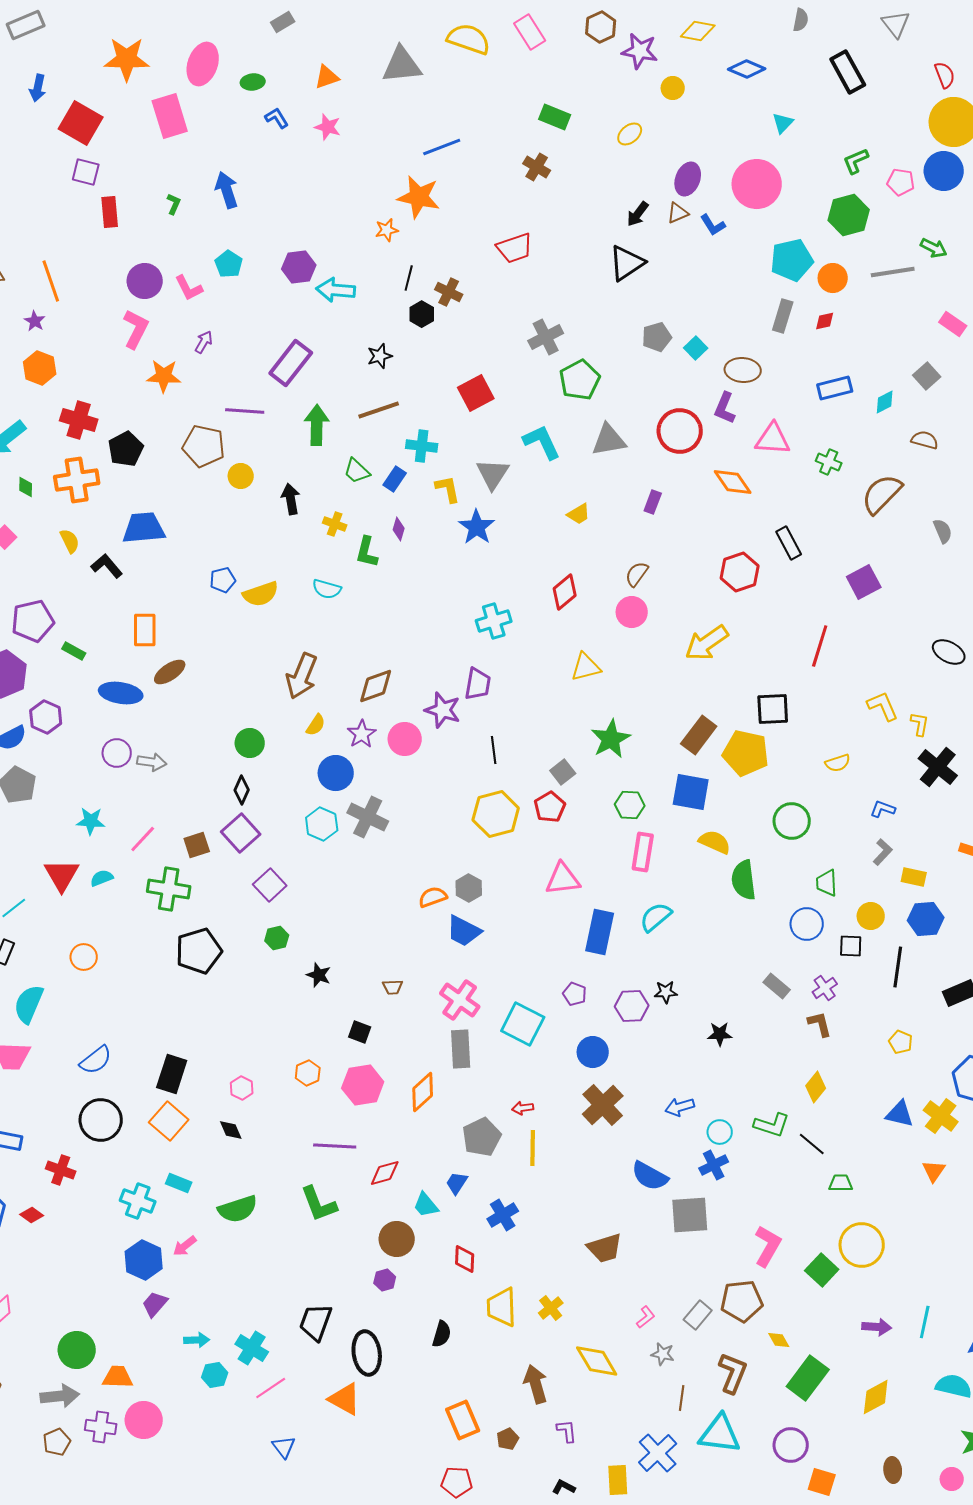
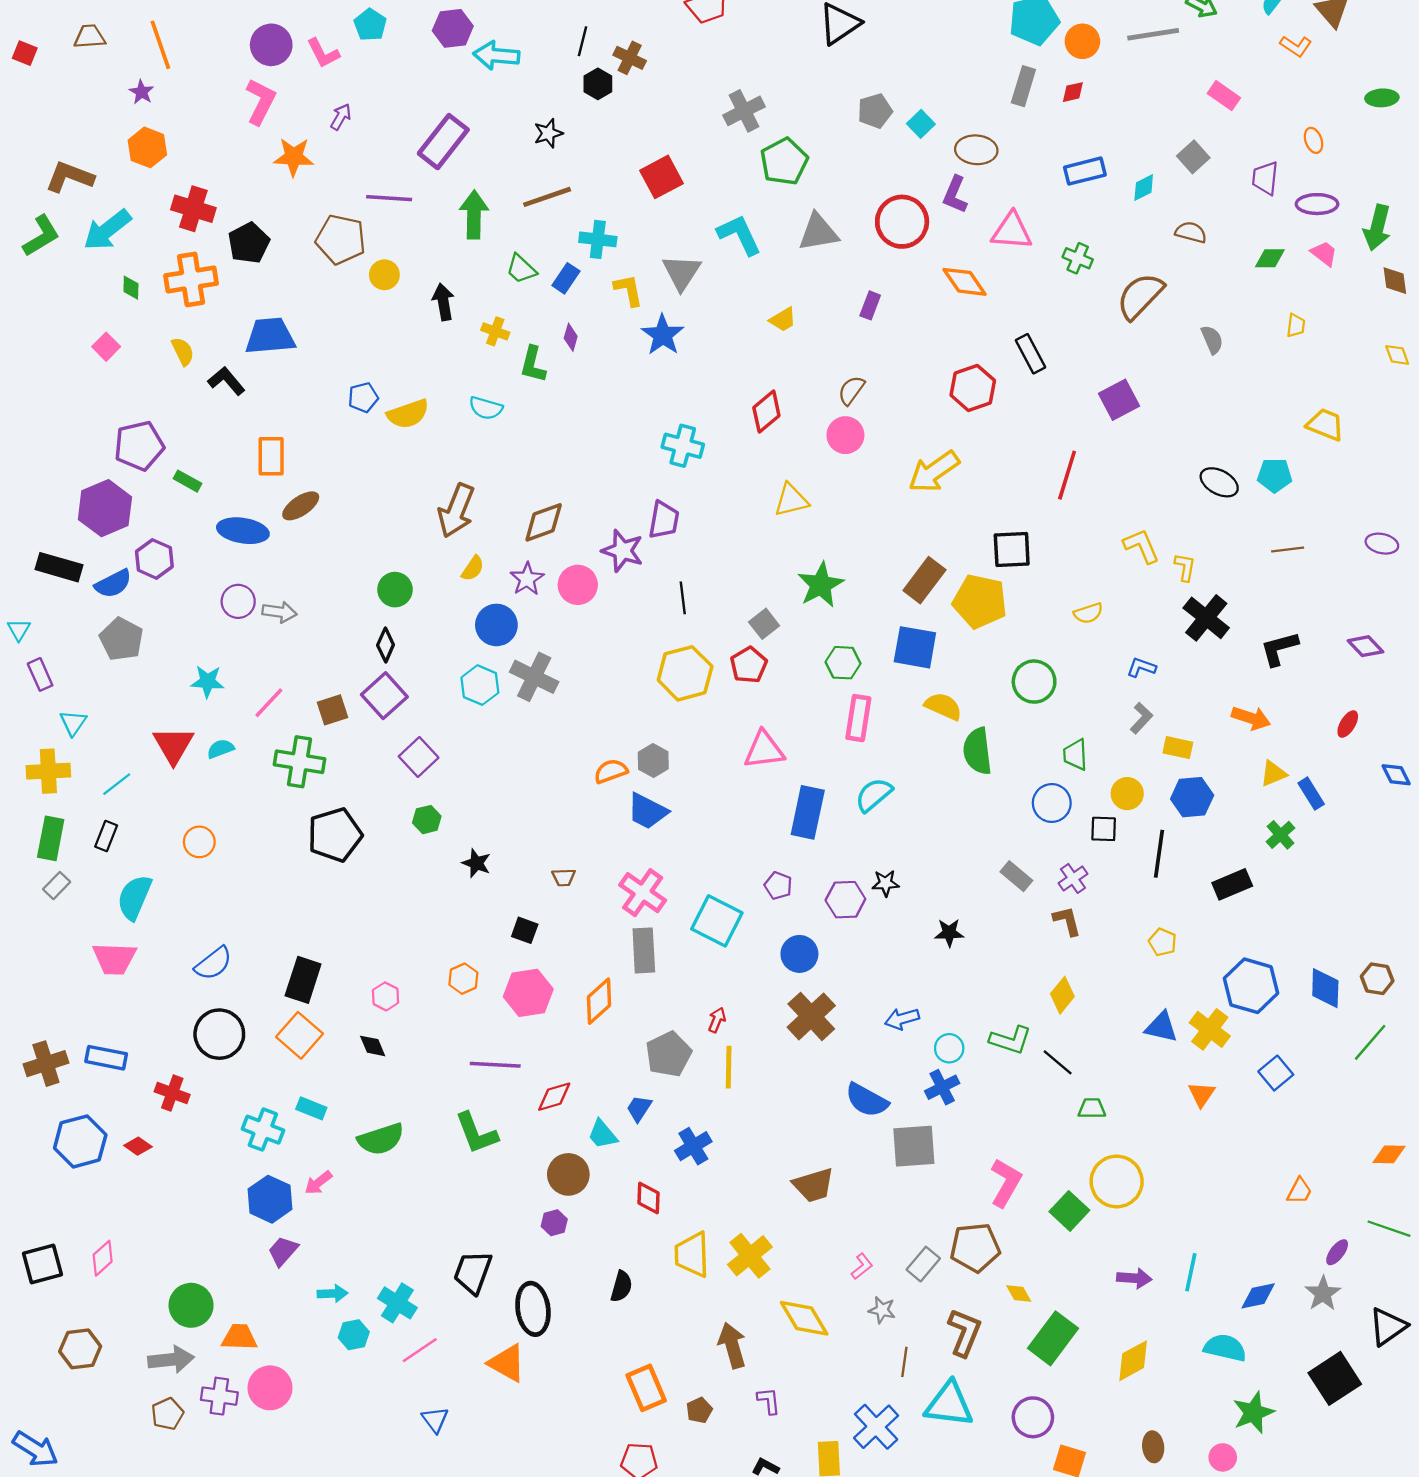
cyan cross: (494, 621) -> (683, 446), turned 32
red arrow: (523, 1108) -> (717, 1020), turned 120
yellow cross: (551, 1308) -> (750, 1256), size x1.5

